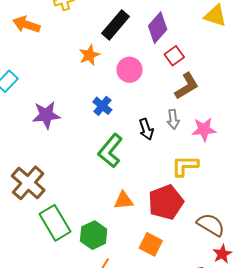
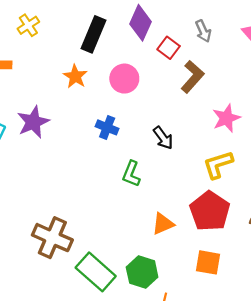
purple star: (46, 115) -> (33, 122), moved
gray arrow: (173, 119) -> (203, 31), moved
green L-shape: (110, 151) -> (131, 174), size x0.7

